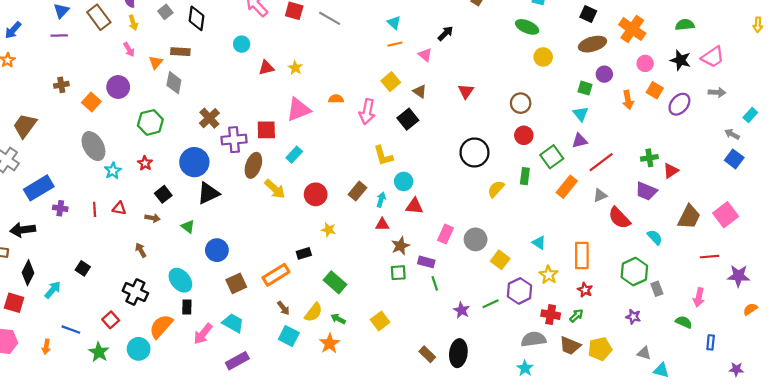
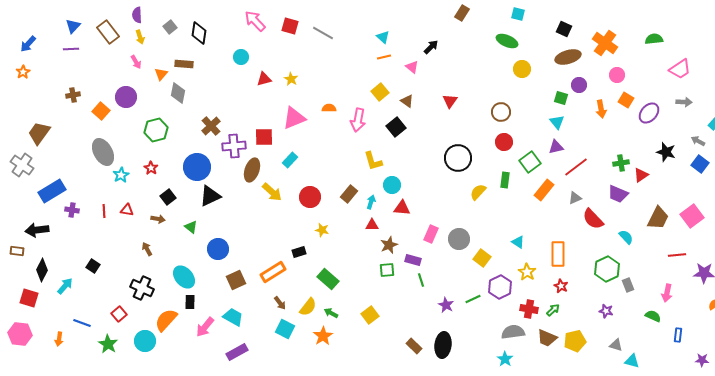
black star: (681, 60) -> (666, 152), moved

